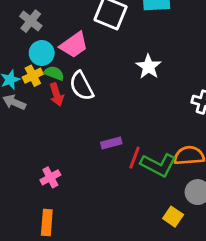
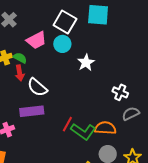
cyan circle: (42, 53) -> (62, 44), moved
white semicircle: (82, 86) -> (37, 87), moved, turned -30
purple rectangle: (111, 143) -> (32, 111), moved, size x1.6

